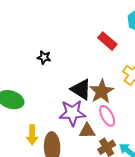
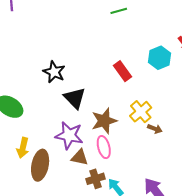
black star: (44, 57) -> (54, 72), size x1.5
black triangle: (81, 89) -> (75, 98), moved

